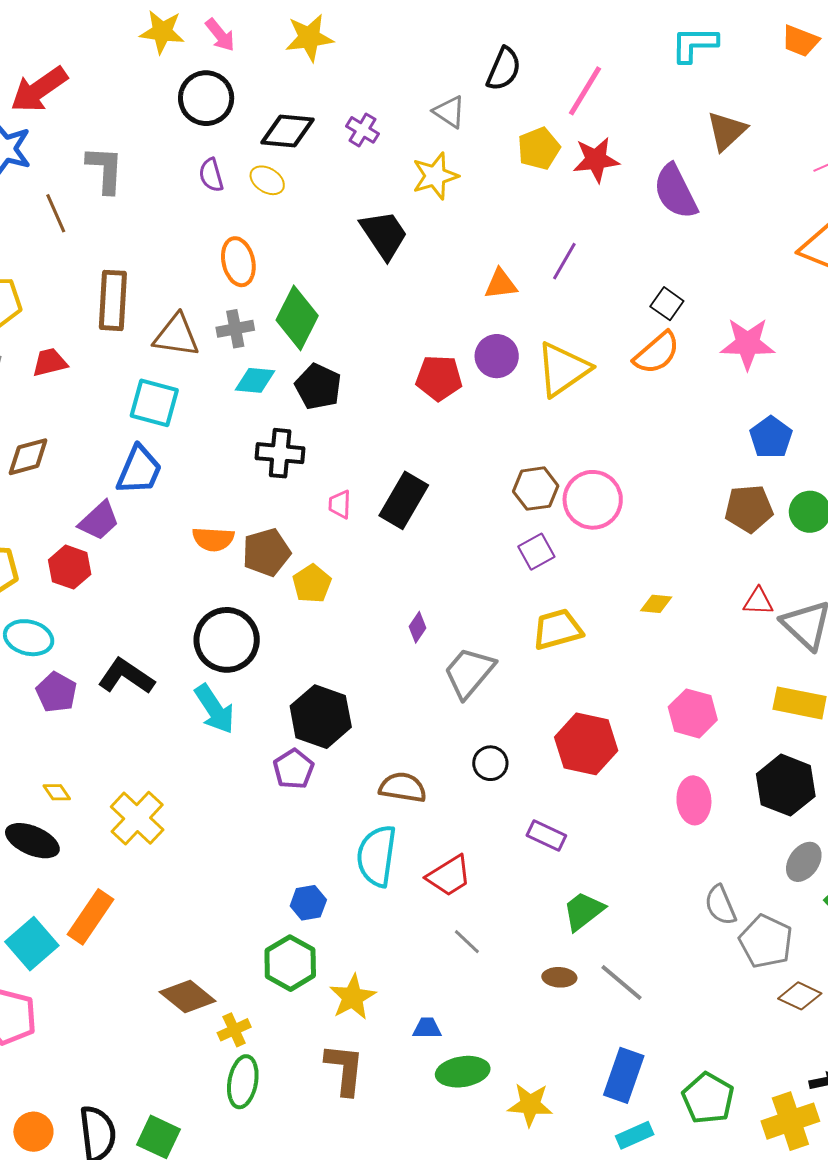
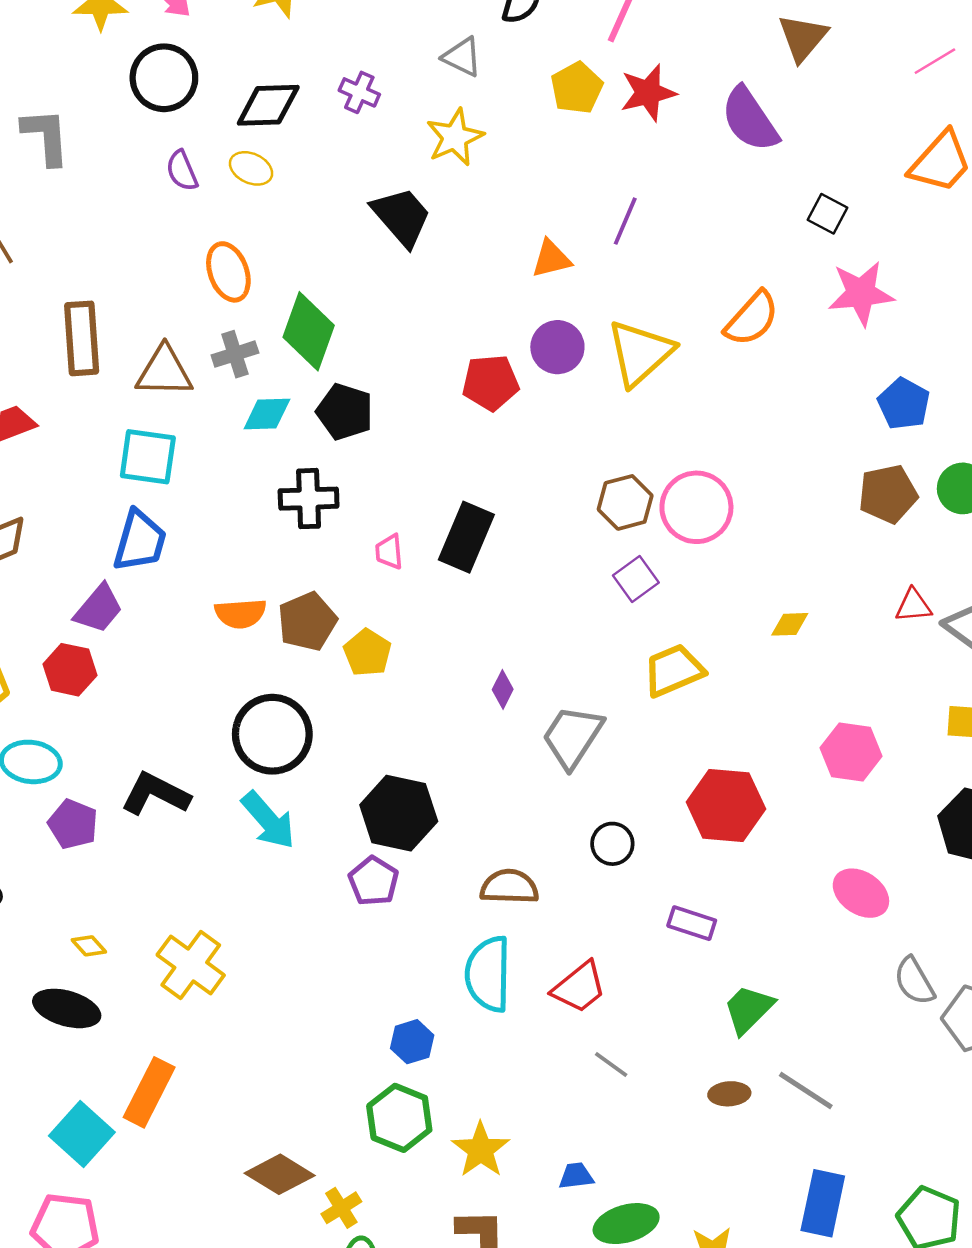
gray L-shape: (105, 170) -> (46, 136), moved
black square: (667, 304) -> (827, 214), moved
pink ellipse: (694, 800) -> (861, 893), moved, turned -45

